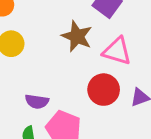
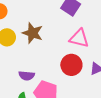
brown star: (77, 36) -> (33, 33), moved

